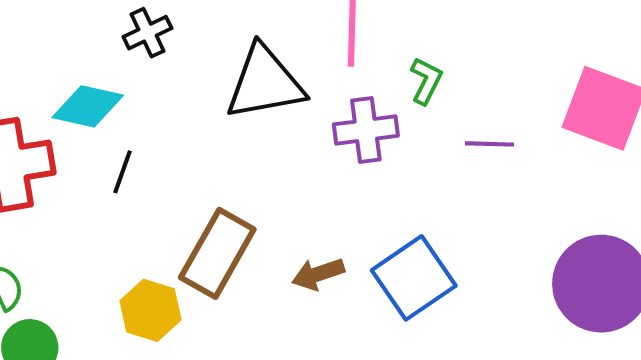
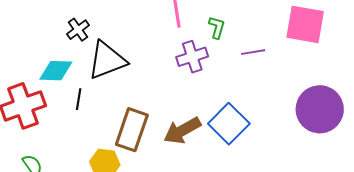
black triangle: (265, 83) -> (107, 60), moved
brown arrow: (318, 274) -> (182, 130), size x1.5

